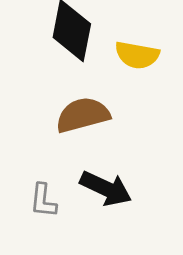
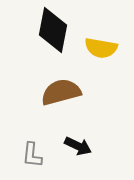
black arrow: (106, 188) -> (78, 146), size x0.7

